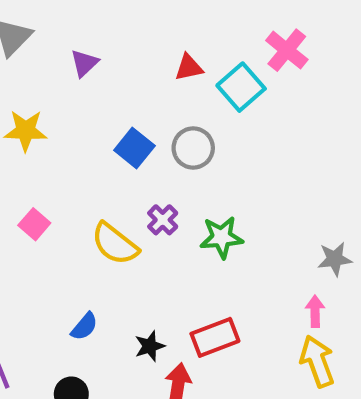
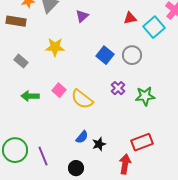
yellow semicircle: (115, 244) -> (82, 99), moved
black star: (150, 346) -> (99, 144), moved

